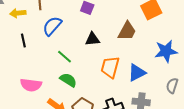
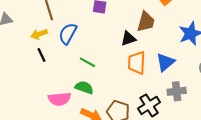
yellow arrow: (18, 13) -> (39, 34), moved
black triangle: (93, 39) -> (128, 38), moved
green semicircle: (68, 80) -> (84, 87), moved

